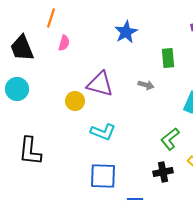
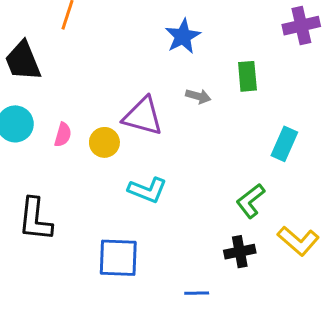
pink semicircle: (64, 43) -> (63, 135), moved
gray arrow: (146, 85) -> (198, 96), moved
blue square: (103, 176) -> (118, 258), moved

